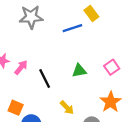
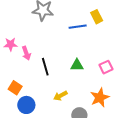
pink arrow: (21, 67) -> (26, 53), turned 112
yellow arrow: (67, 108) -> (60, 96), turned 96

